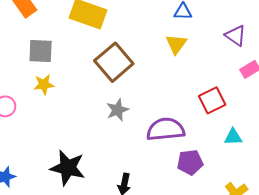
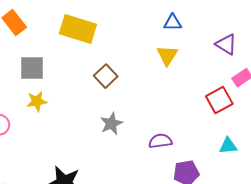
brown square: (114, 62) -> (106, 76), size x0.6
red square: (212, 100) -> (219, 100), moved
purple semicircle: (166, 129) -> (160, 141), size x0.6

